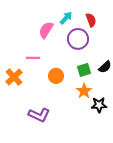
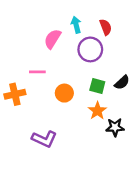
cyan arrow: (66, 18) -> (76, 25), turned -56
green square: (84, 70) -> (97, 86), turned 32
orange cross: (14, 77) -> (15, 94), turned 30

